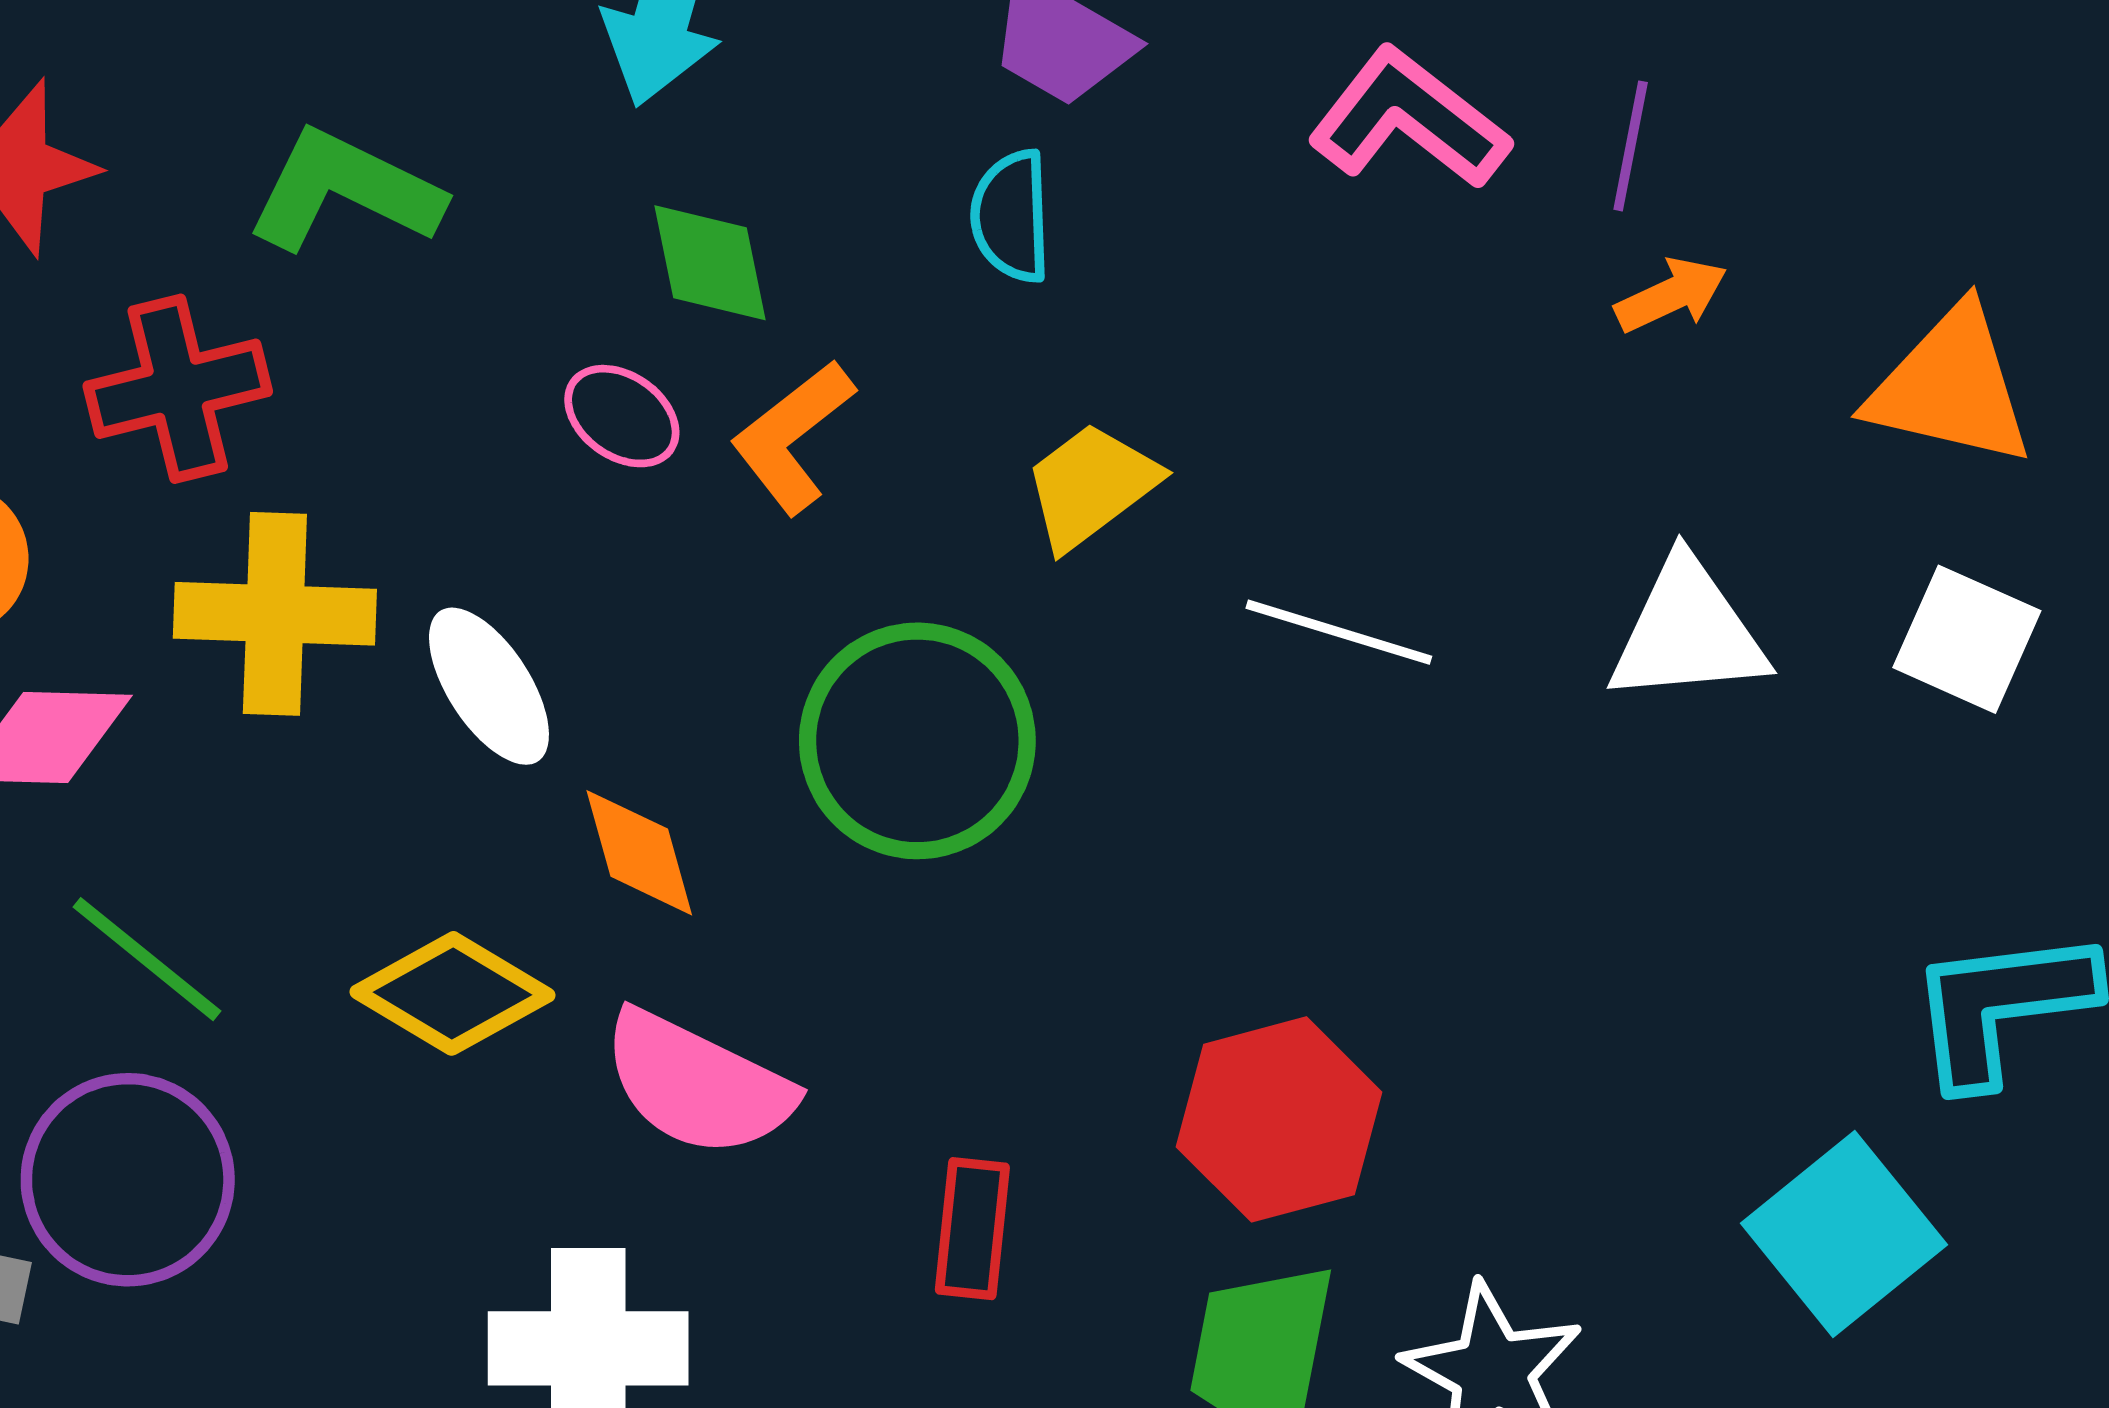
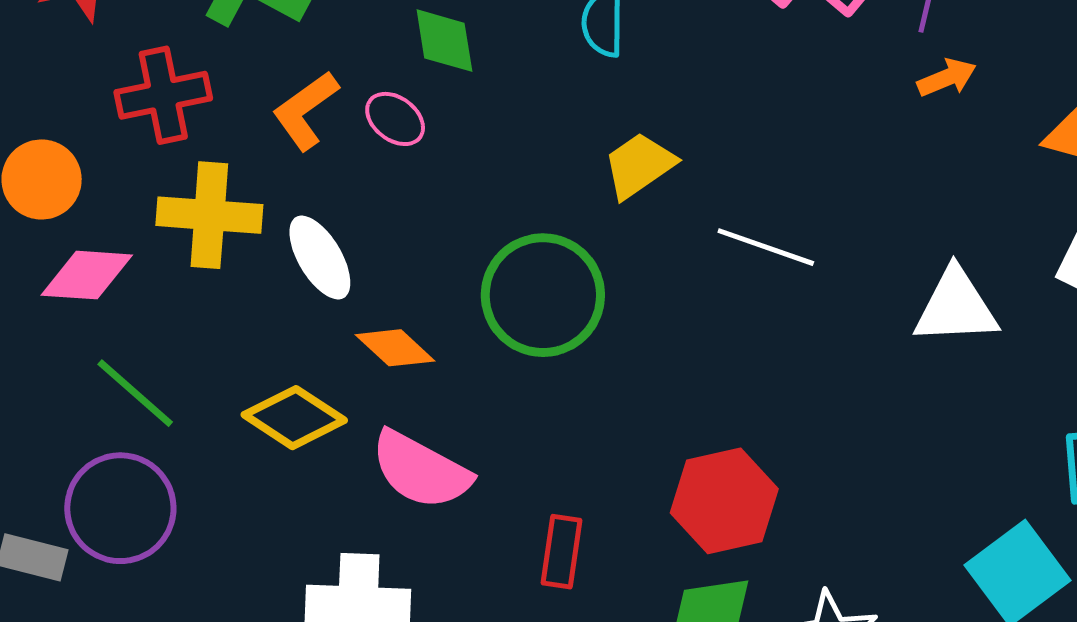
orange L-shape: (793, 437) -> (305, 110), moved
white triangle: (1688, 632) -> (956, 307), moved
orange diamond: (639, 853) -> (395, 348), turned -34

